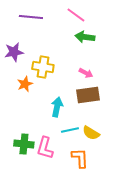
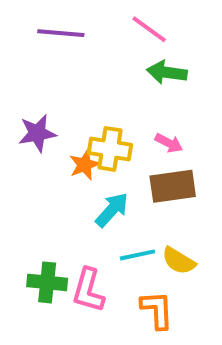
purple star: (14, 52) -> (37, 133), moved
yellow cross: (43, 67) -> (110, 149), moved
orange star: (25, 84) -> (84, 165), moved
cyan arrow: (57, 107) -> (112, 210), turned 30

